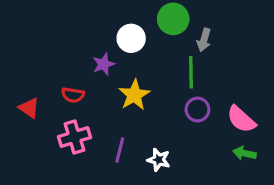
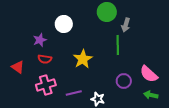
white circle: (131, 38) -> (64, 24), moved
purple star: (104, 64) -> (40, 40), moved
purple circle: (197, 110) -> (124, 81), moved
purple line: (120, 150) -> (74, 93), turned 63

